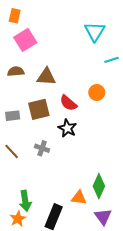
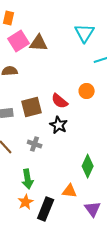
brown triangle: (46, 77) -> (39, 43), moved
green diamond: (99, 186) -> (88, 166), moved
green arrow: (25, 201) -> (28, 179), moved
orange star: (18, 219) -> (26, 202), moved

